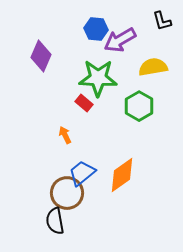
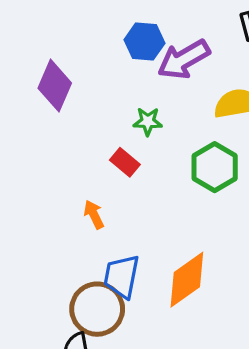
green star: (98, 78) -> (148, 121), size x0.5
blue trapezoid: (82, 173) -> (122, 276), turned -40

